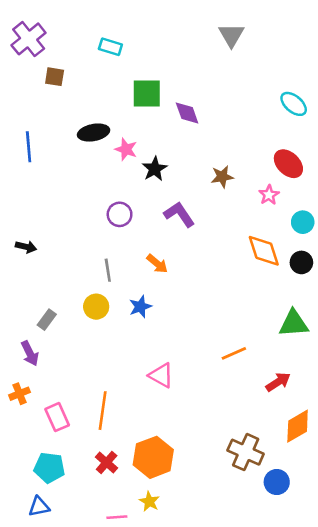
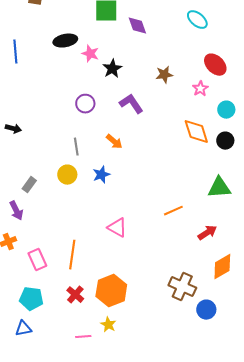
cyan ellipse: (294, 104) -> (197, 20), moved

